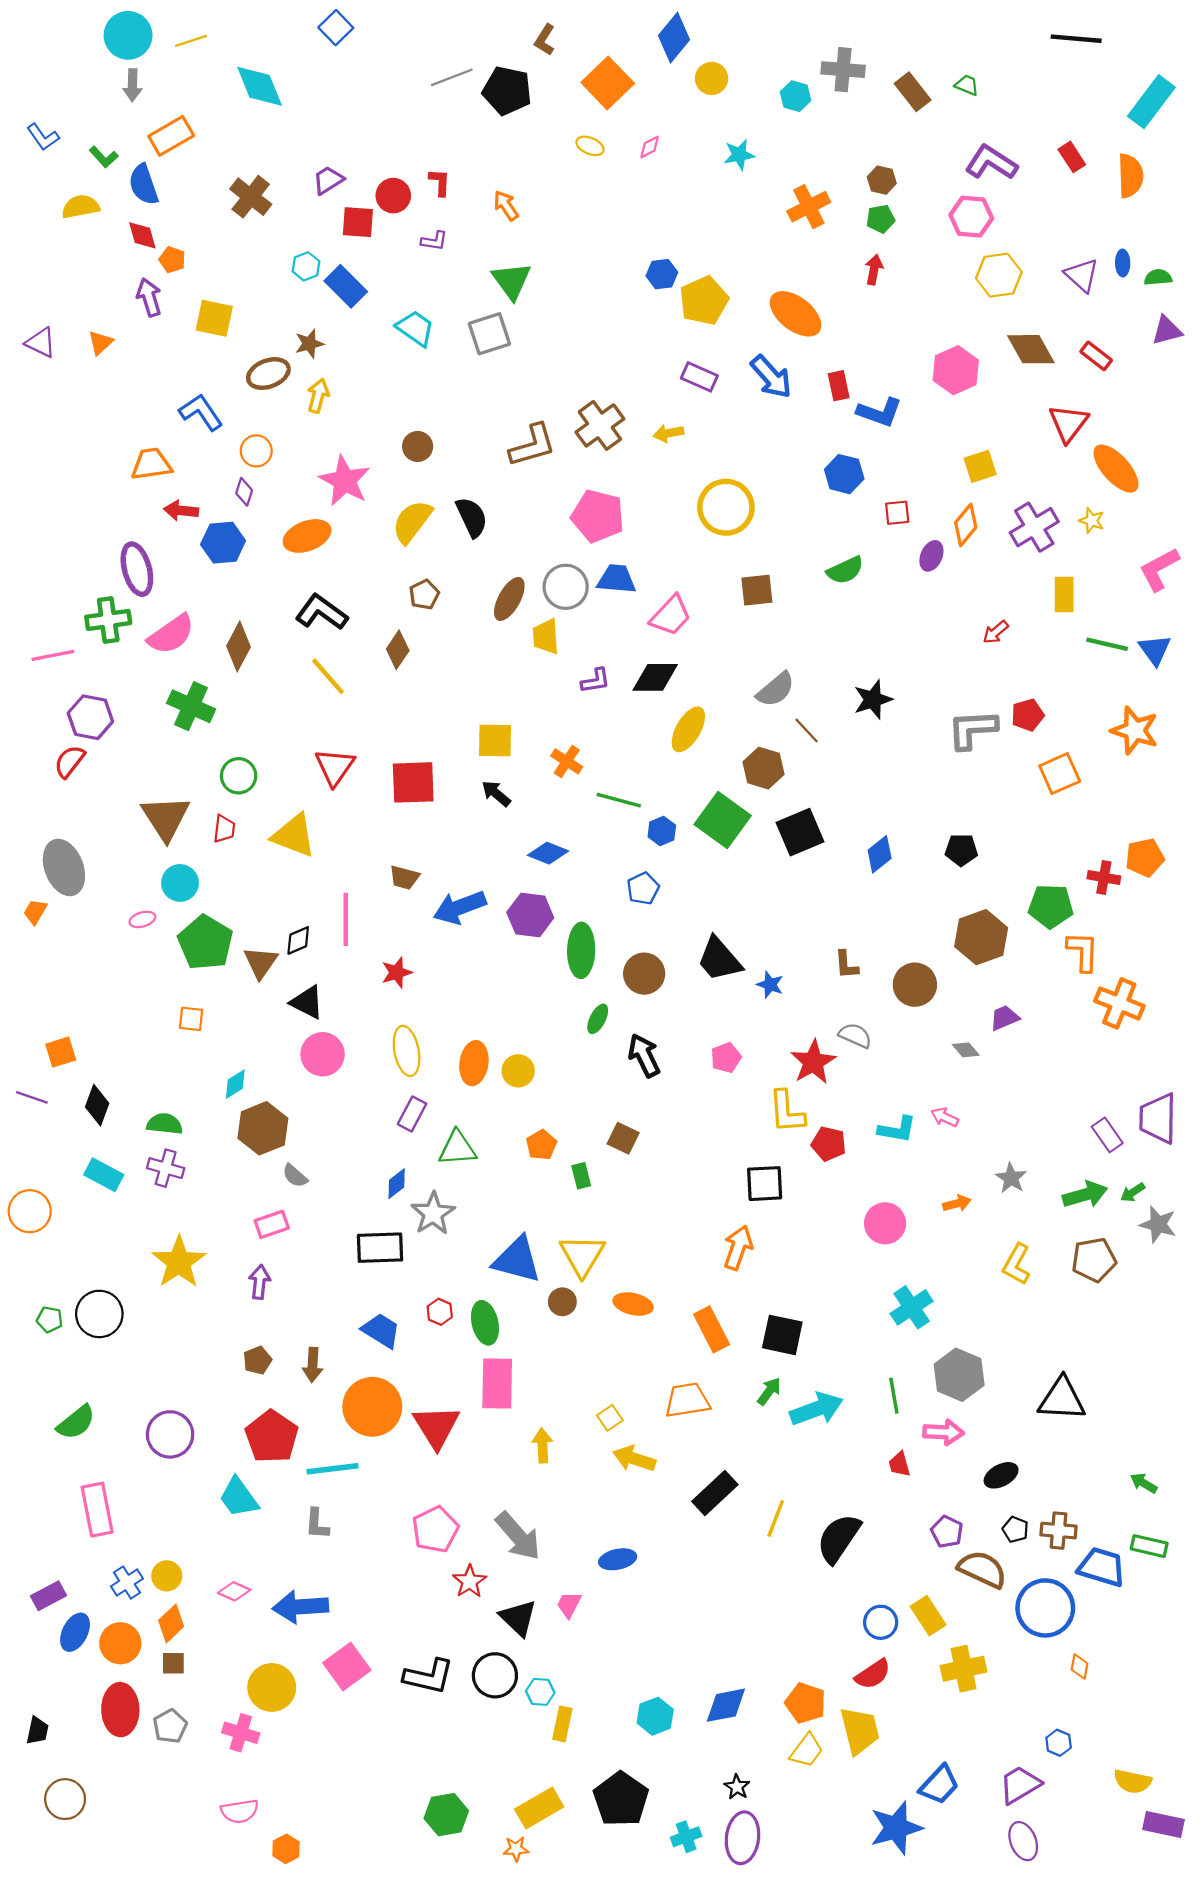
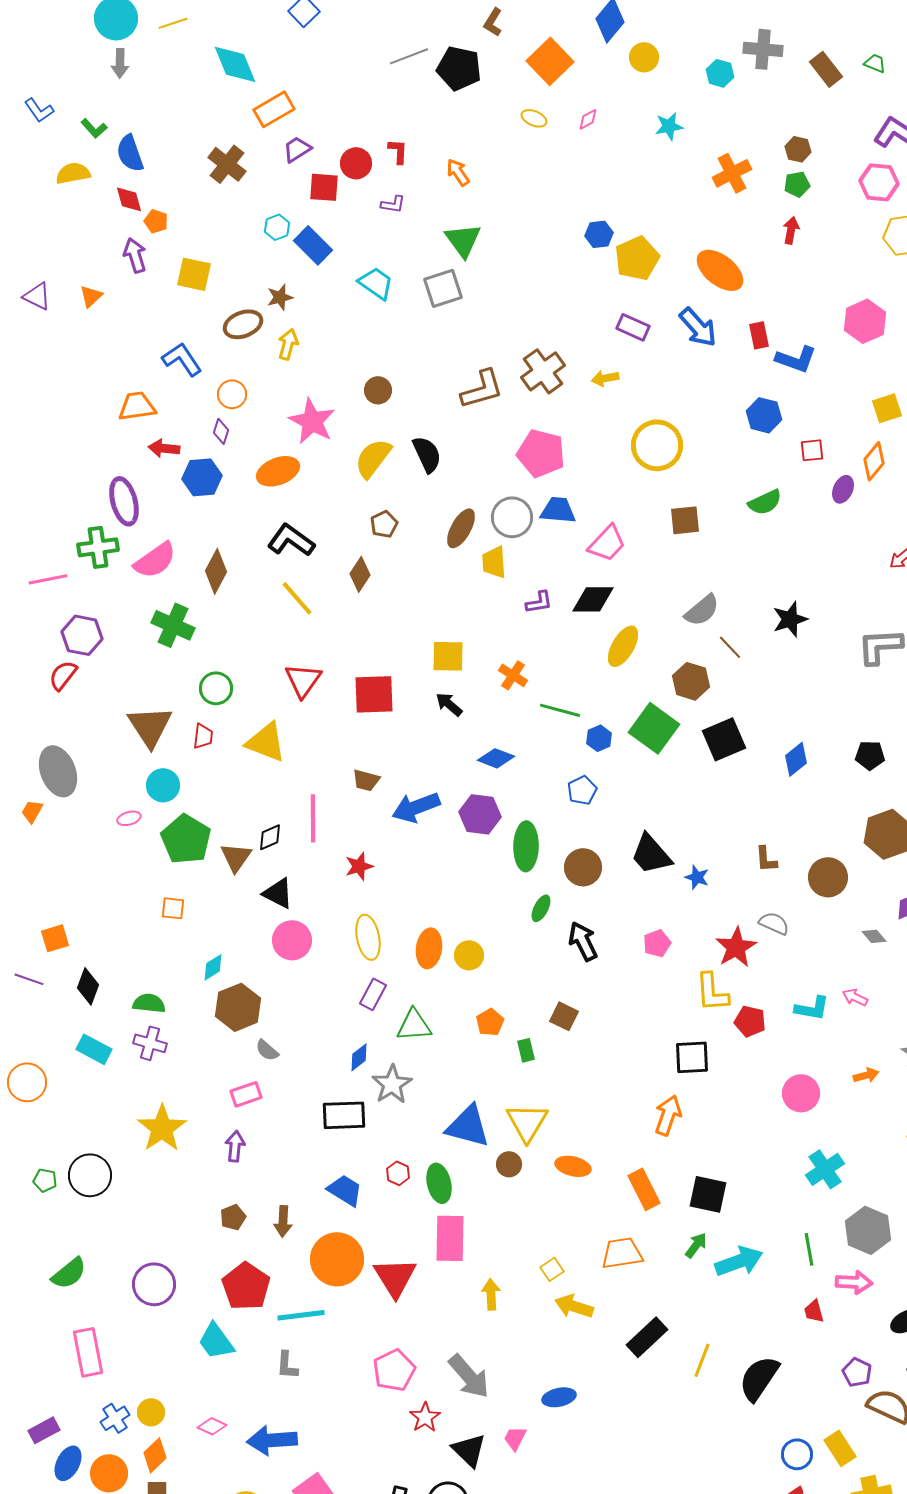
orange rectangle: (171, 136) -> (274, 109), moved

